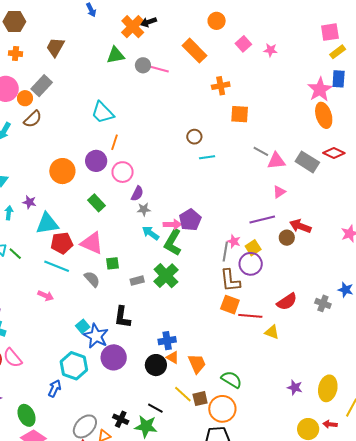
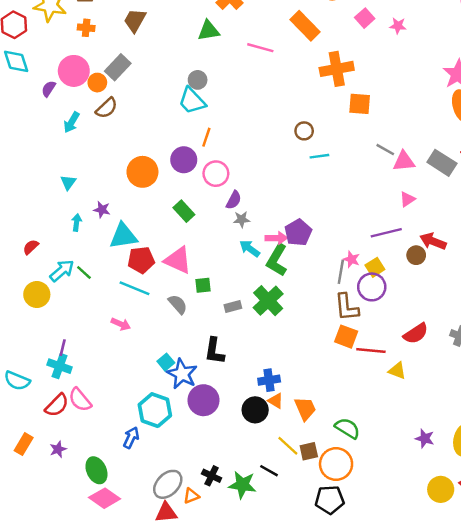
gray circle: (143, 65) -> (198, 80), moved
orange cross: (221, 86) -> (337, 69), size x1.5
black line: (155, 408) -> (269, 471), moved

